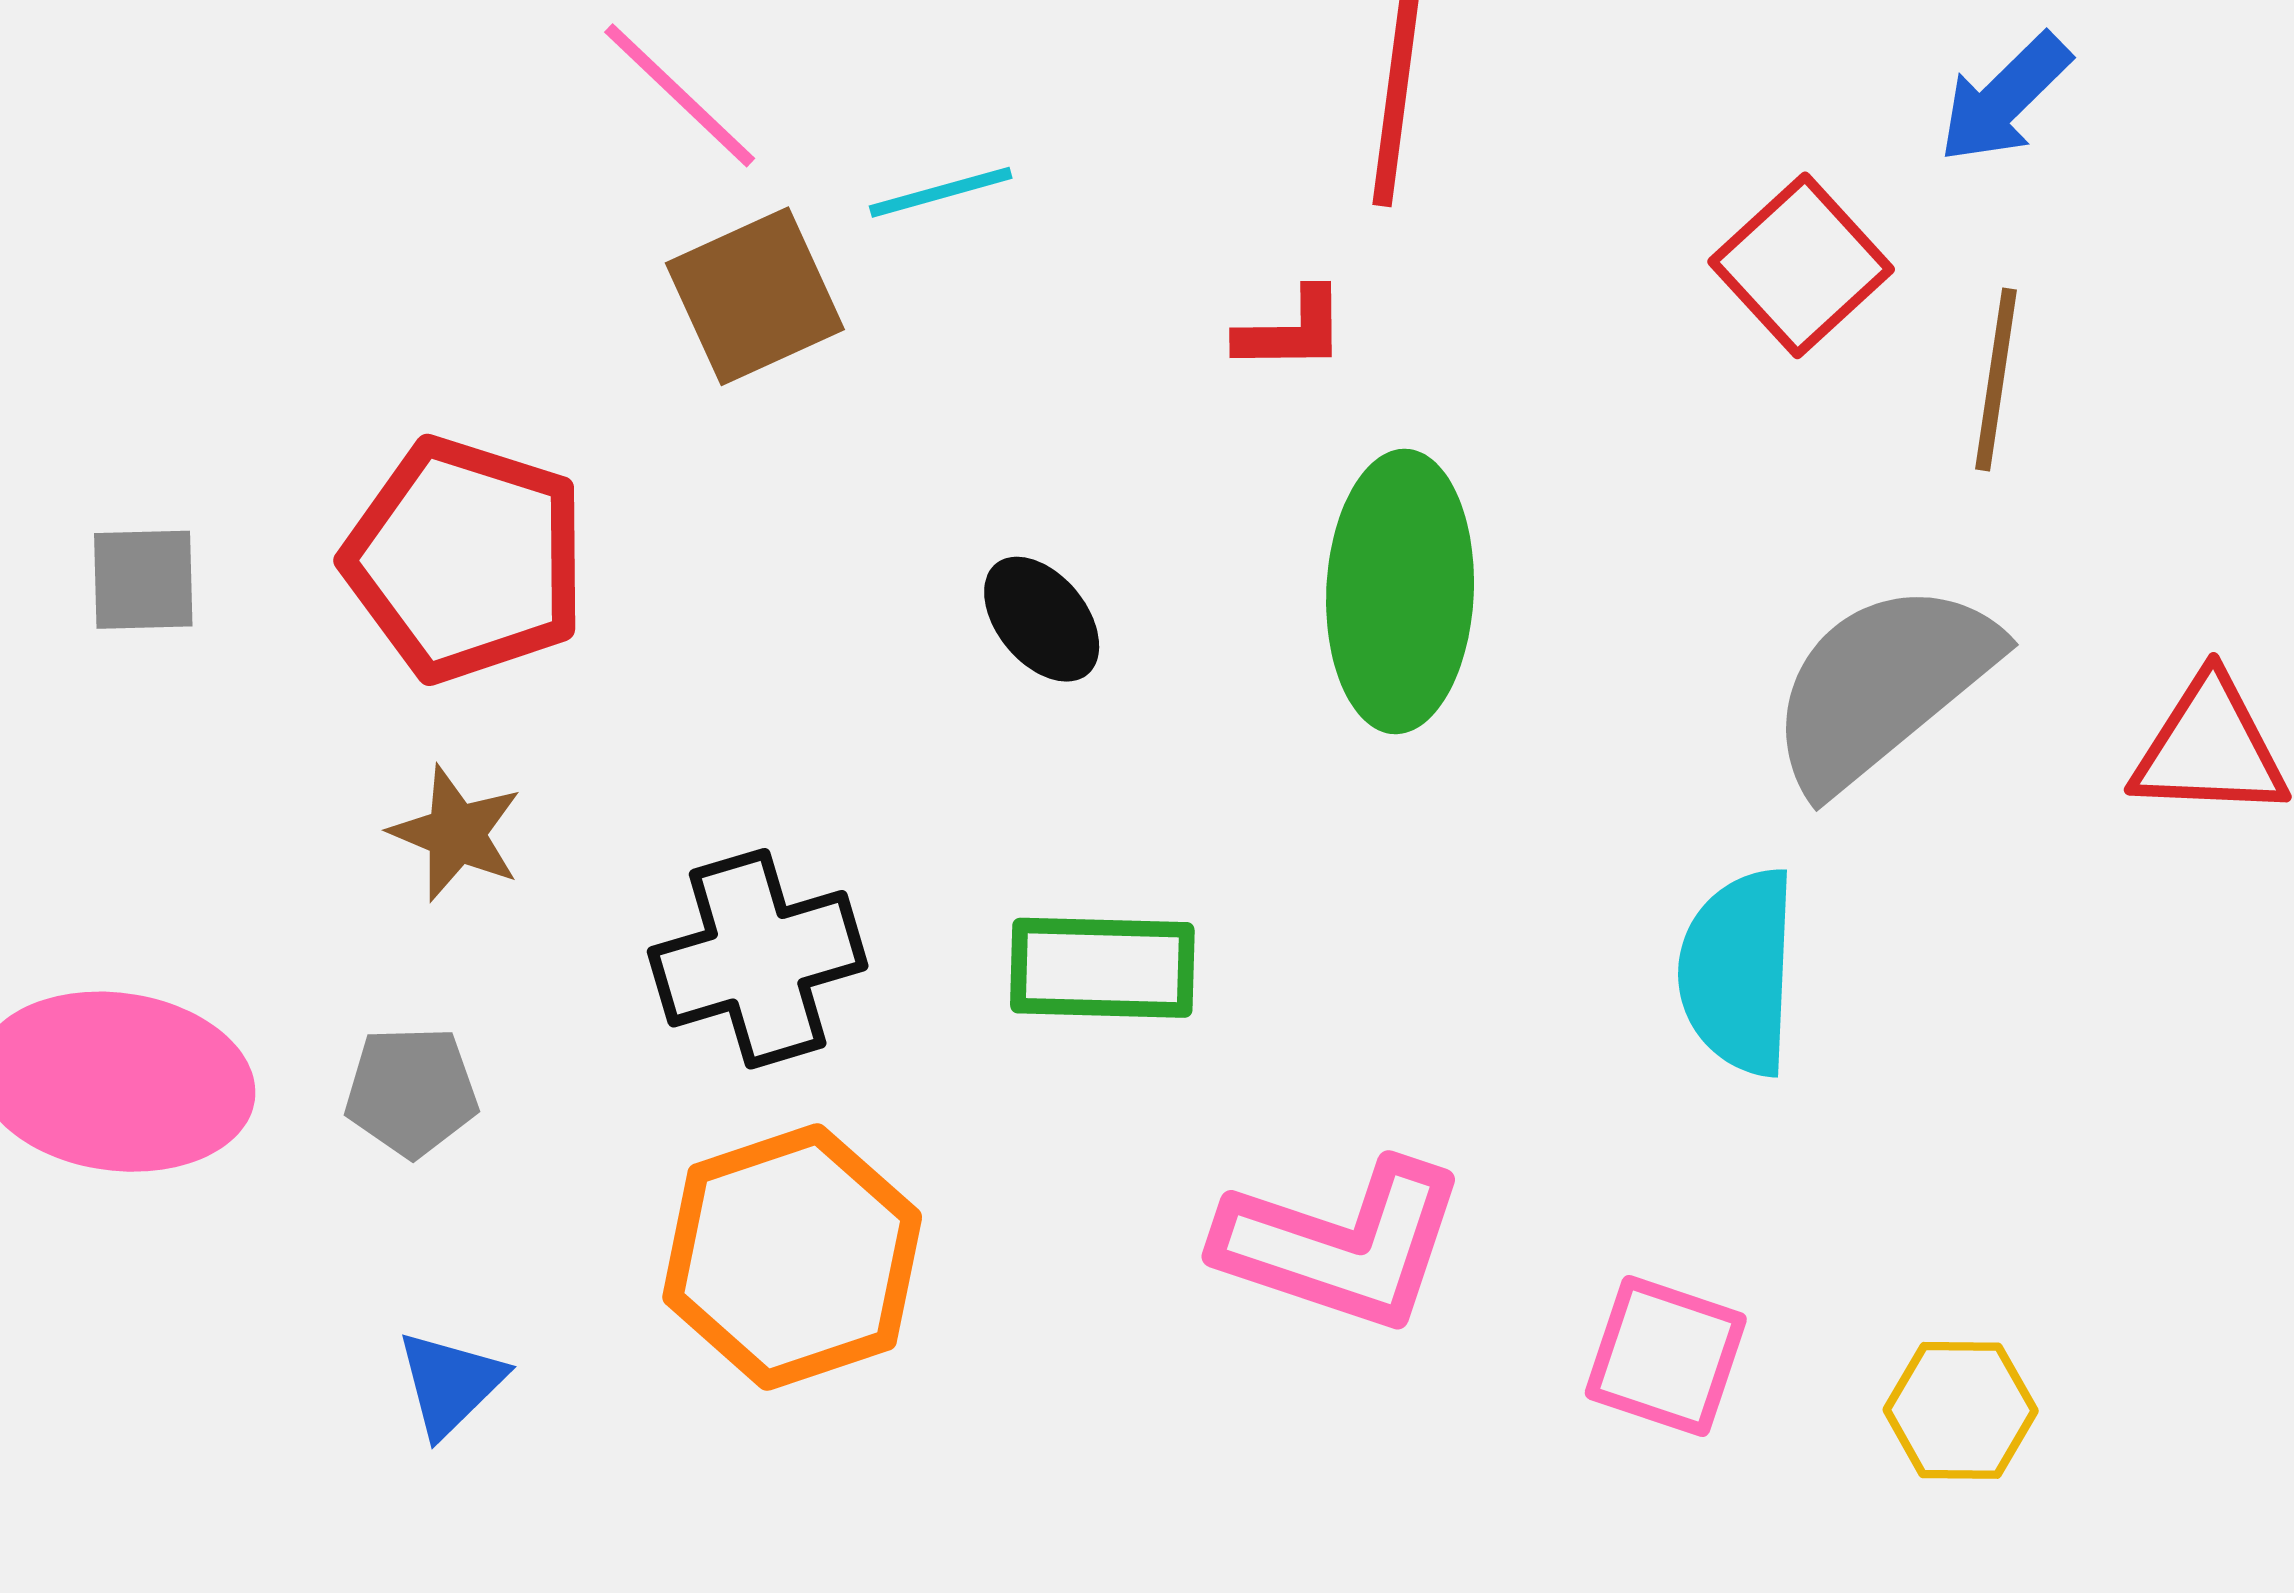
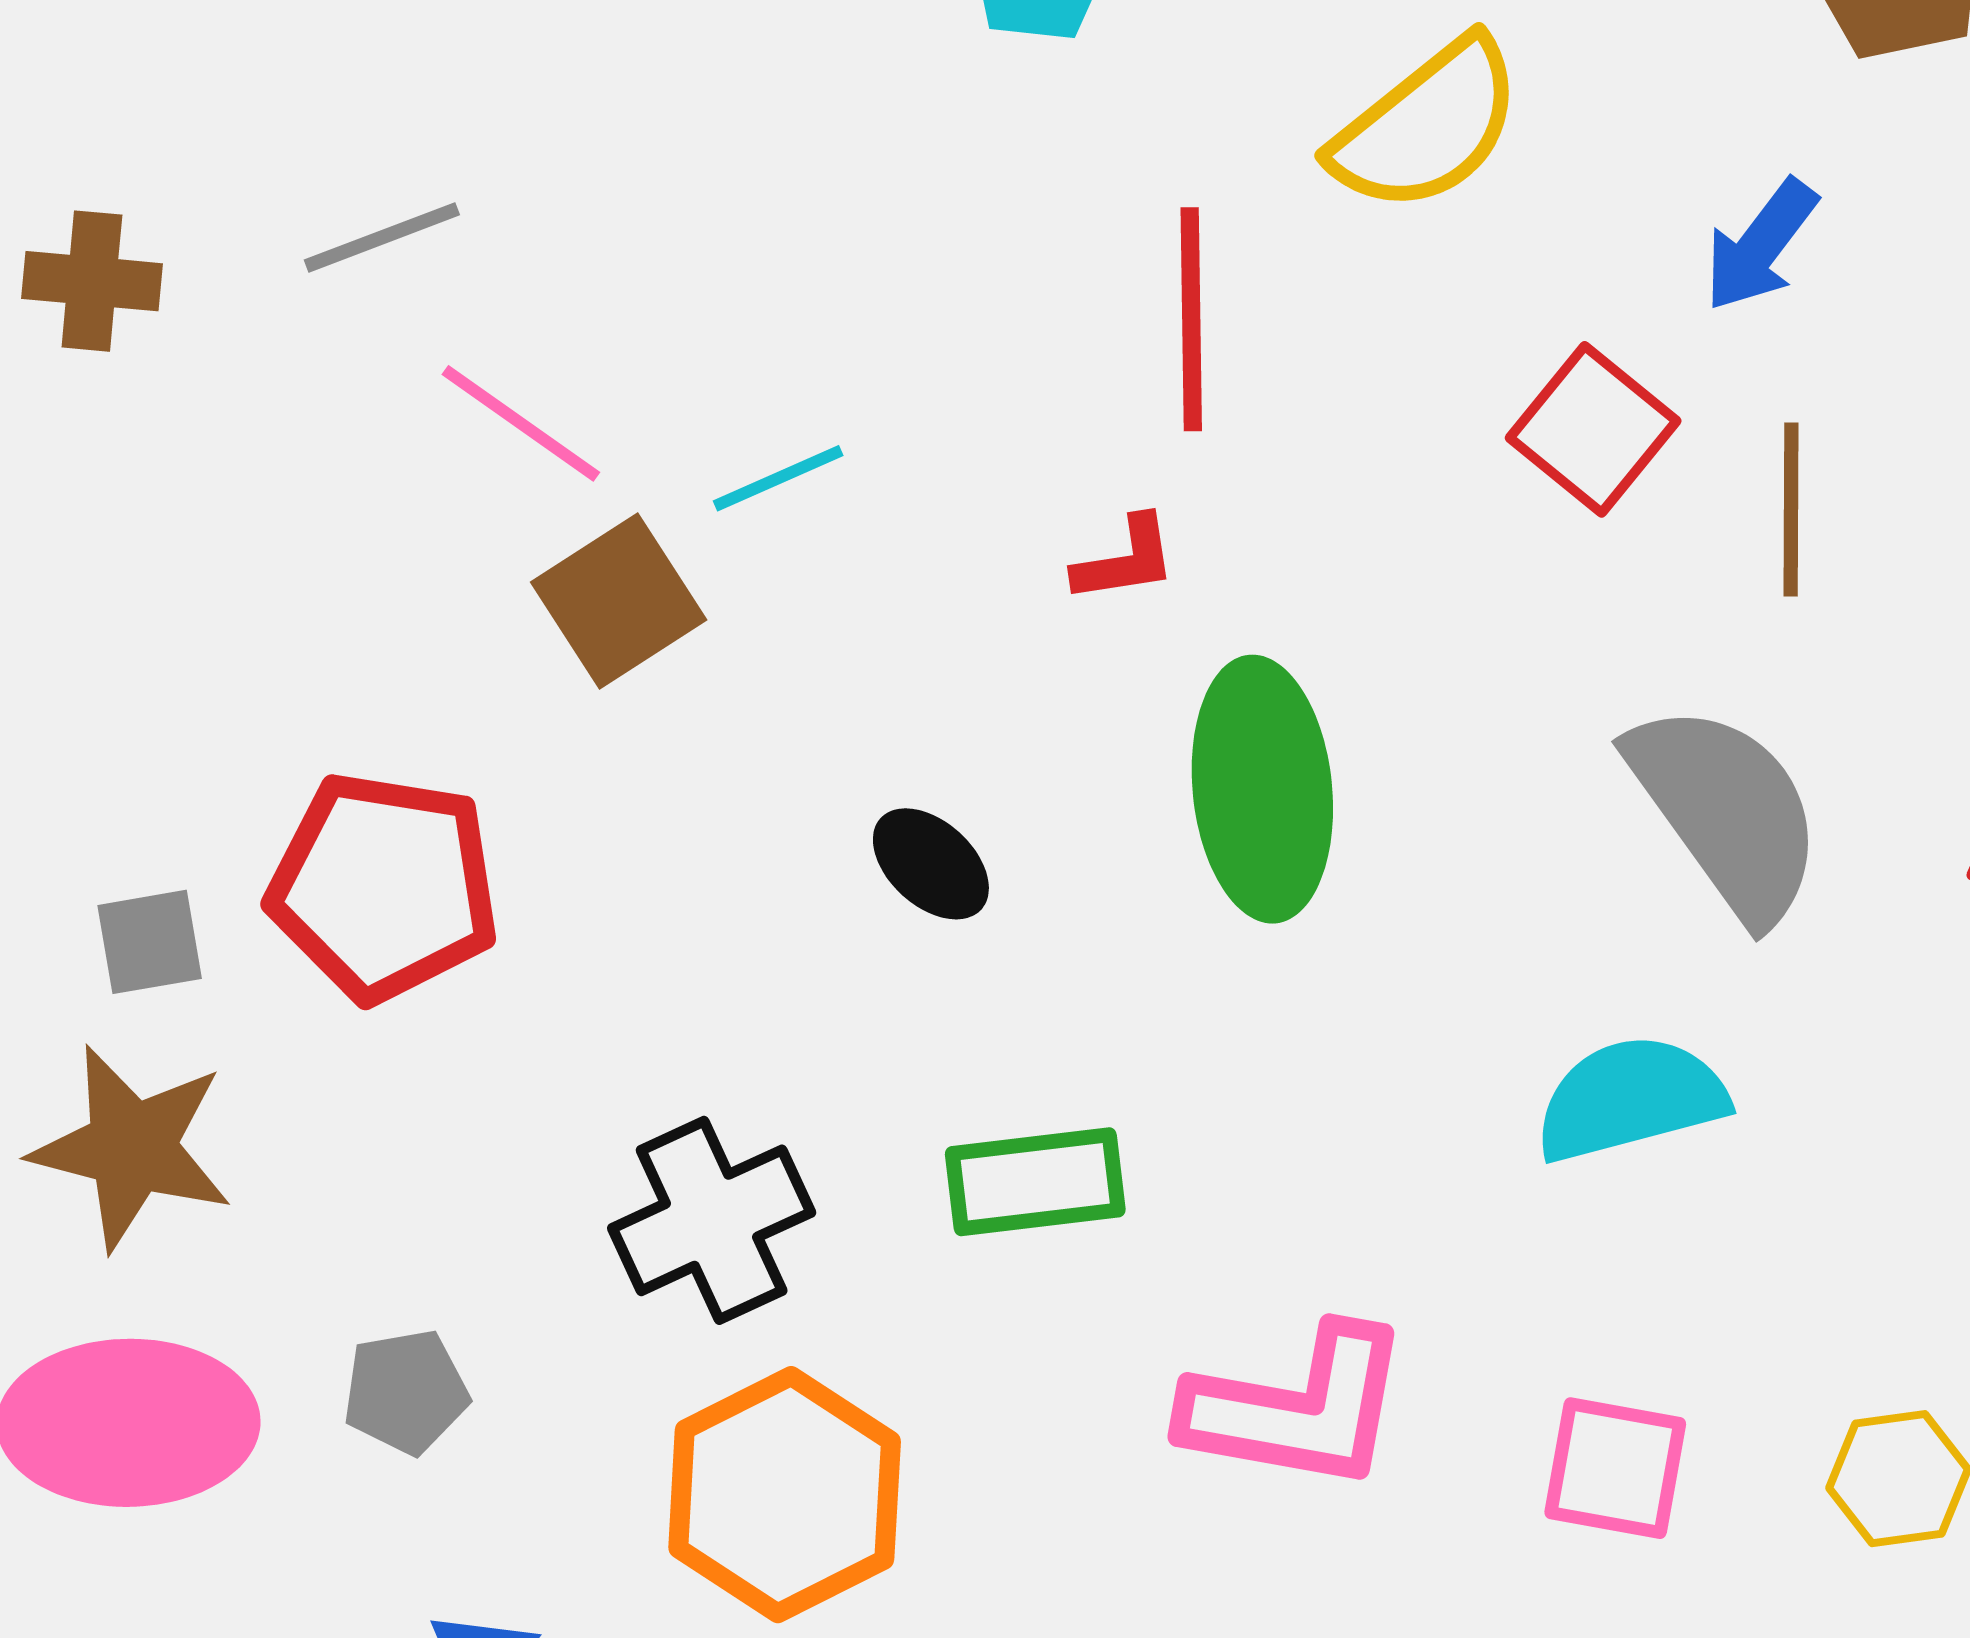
gray square: (143, 580) -> (150, 942), moved
gray semicircle: (1882, 686) -> (1726, 811), turned 102
brown star: (456, 833) -> (132, 1147), moved, size x1.6
cyan semicircle: (1738, 972) -> (1631, 1099), turned 81

